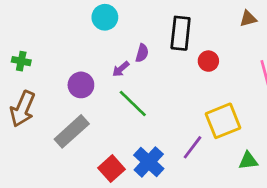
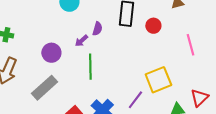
red circle: (208, 61) -> (153, 26), moved
green line: (133, 104) -> (90, 67), turned 45

